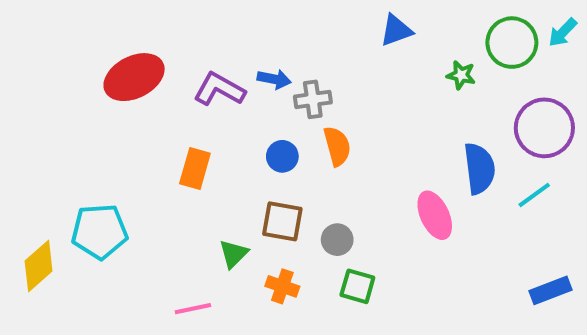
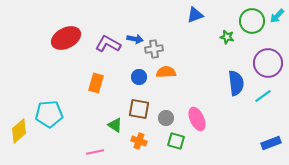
orange semicircle: (337, 146) -> (166, 72), turned -78
pink ellipse: (435, 215) -> (197, 119), moved
green triangle: (234, 254) -> (115, 125), turned -42

